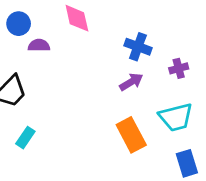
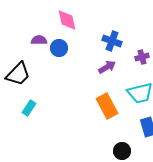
blue circle: (19, 24) -> (59, 48), moved

